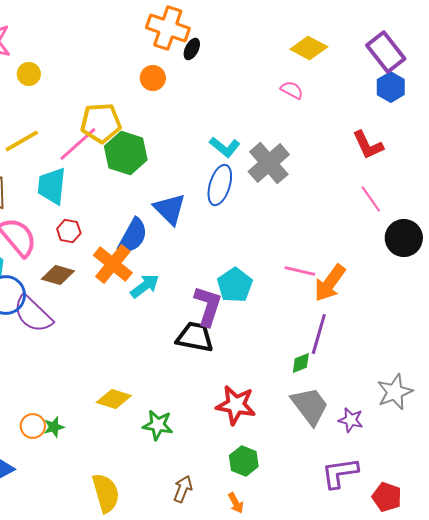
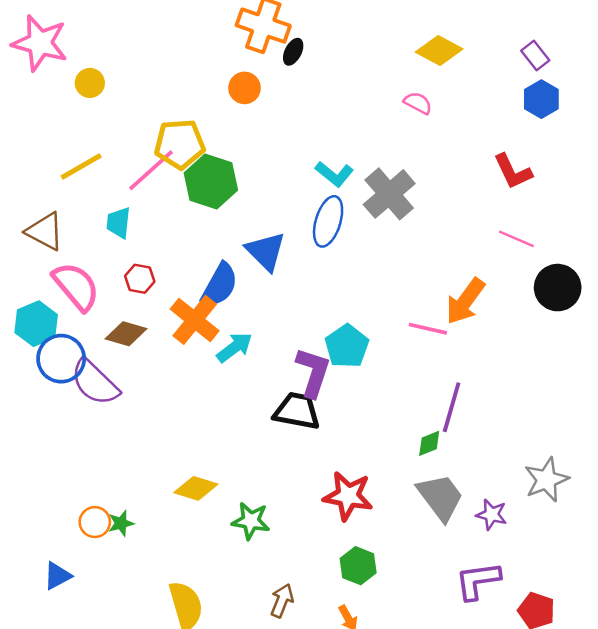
purple rectangle: (386, 52) -> (535, 55), size x0.6
cyan trapezoid: (52, 186) -> (119, 223), size x0.7
pink line: (371, 199) -> (516, 239), turned -32
orange arrow: (330, 283) -> (465, 301), moved

